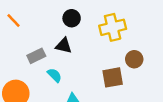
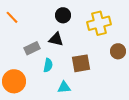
cyan semicircle: (54, 75) -> (48, 65), turned 56
brown square: (113, 77) -> (81, 63), moved

